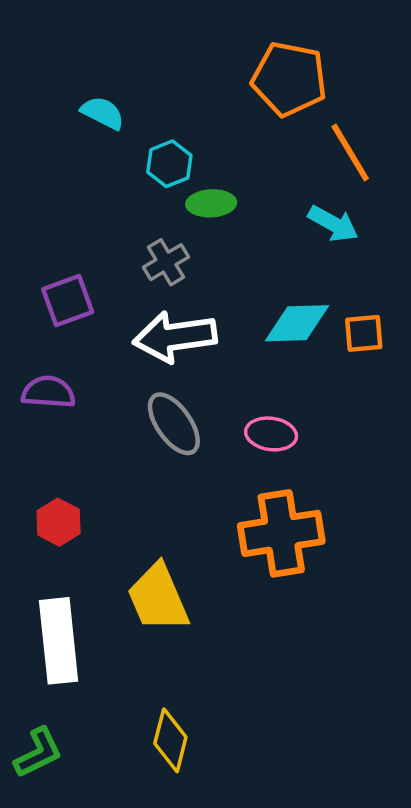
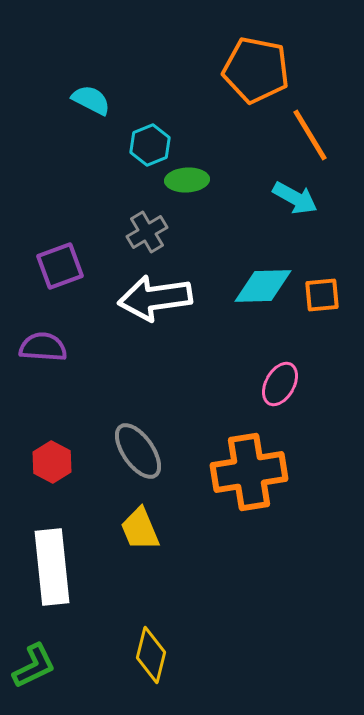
gray ellipse: (174, 424) -> (138, 451), moved
pink ellipse: (271, 434) -> (280, 384), moved, turned -69
yellow trapezoid: (158, 598) -> (140, 529), size x0.7

